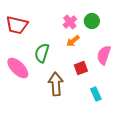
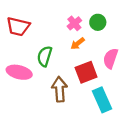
pink ellipse: (18, 68) -> (19, 72), turned -30
red square: (81, 68) -> (86, 72), size x1.5
cyan rectangle: (96, 94) -> (102, 100), size x1.6

